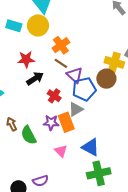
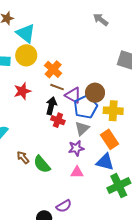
yellow cross: (114, 62) -> (113, 111), moved
black arrow: (35, 78) -> (51, 106), moved, turned -30
brown circle: (106, 79) -> (95, 93), moved
orange rectangle: (66, 122) -> (109, 139), moved
purple star: (51, 123) -> (76, 148), moved
pink triangle: (61, 151) -> (77, 172), turned -32

